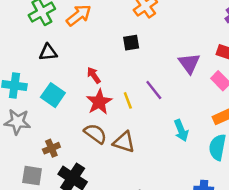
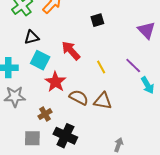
red arrow: (94, 75) -> (71, 51), size x1.5
purple line: (154, 90) -> (133, 66), moved
cyan square: (53, 95) -> (40, 60), moved
red star: (99, 102) -> (55, 82), moved

